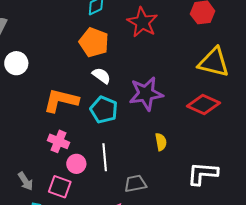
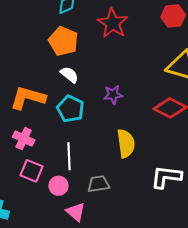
purple star: (146, 94) -> (113, 95), size x0.6
yellow semicircle: (161, 142) -> (126, 143), size x1.6
pink circle: (76, 164) -> (58, 186), moved
pink square: (60, 187) -> (31, 171), moved

